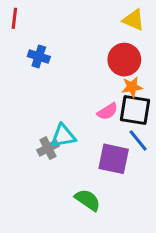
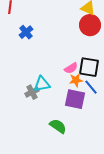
blue cross: (39, 56) -> (26, 32), turned 32
red circle: (124, 60) -> (90, 25), moved
orange star: (132, 87) -> (76, 80), moved

